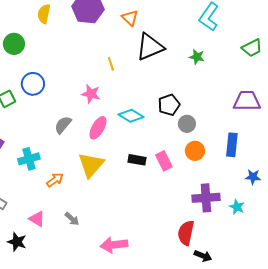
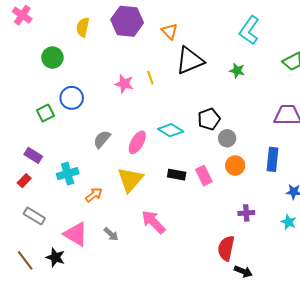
pink star: (91, 94) -> (124, 84), moved
purple cross: (206, 198) -> (246, 213), size x0.6
cyan star: (237, 207) -> (289, 222), moved
pink triangle: (37, 219) -> (76, 234), size x1.5
pink arrow: (114, 245) -> (153, 222), moved, turned 52

